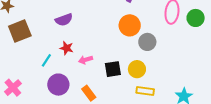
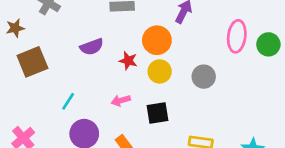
orange circle: (130, 25) -> (157, 40), moved
red star: (67, 48) -> (128, 61), moved
yellow circle: (137, 69) -> (160, 71), moved

